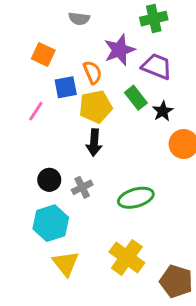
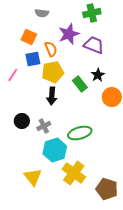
orange square: (43, 54) -> (29, 37), moved
green rectangle: (136, 98) -> (80, 84), moved
cyan hexagon: (51, 223) -> (55, 150), moved

